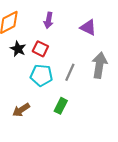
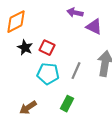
purple arrow: (49, 20) -> (75, 13), moved, turned 91

